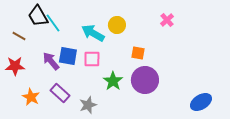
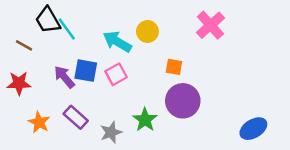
pink cross: (167, 20) -> (211, 25), size x1.6
pink square: (92, 59) -> (116, 74), turned -30
green star: (113, 81) -> (145, 120), moved

